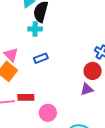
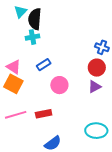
red rectangle: (26, 97) -> (44, 114), moved
pink circle: (48, 113) -> (59, 85), moved

